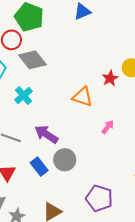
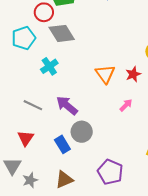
red star: (110, 78) -> (133, 74), moved
orange triangle: (83, 97) -> (105, 74), turned 30
blue rectangle: (39, 167) -> (62, 144), moved

